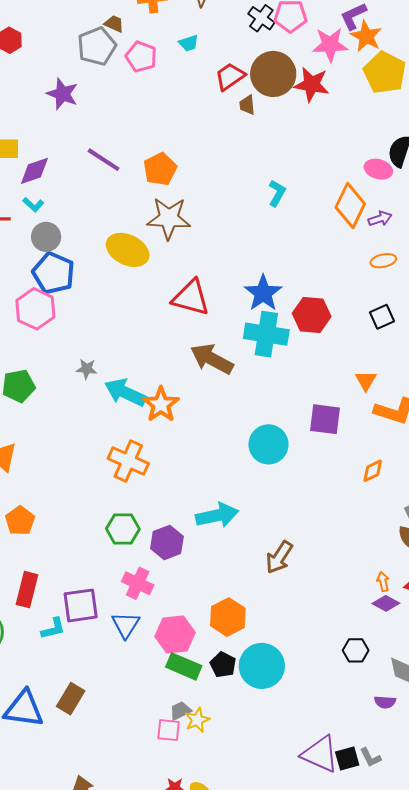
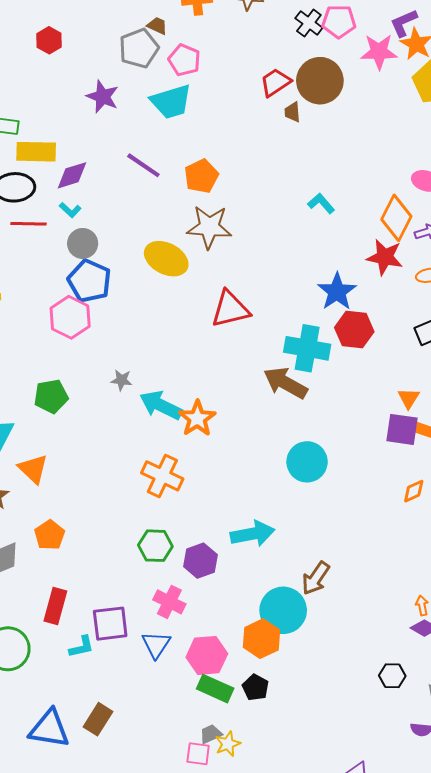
cyan trapezoid: (189, 43) -> (171, 102), moved, size x2.0
red star: (312, 84) -> (385, 257), moved
cyan L-shape: (277, 193) -> (321, 203), turned -72
blue star: (263, 293) -> (337, 292), moved
red triangle: (191, 298) -> (230, 309), turned -30
brown arrow: (212, 359) -> (285, 383), moved
purple square: (325, 419) -> (402, 429), moved
cyan circle: (262, 666) -> (283, 610), moved

